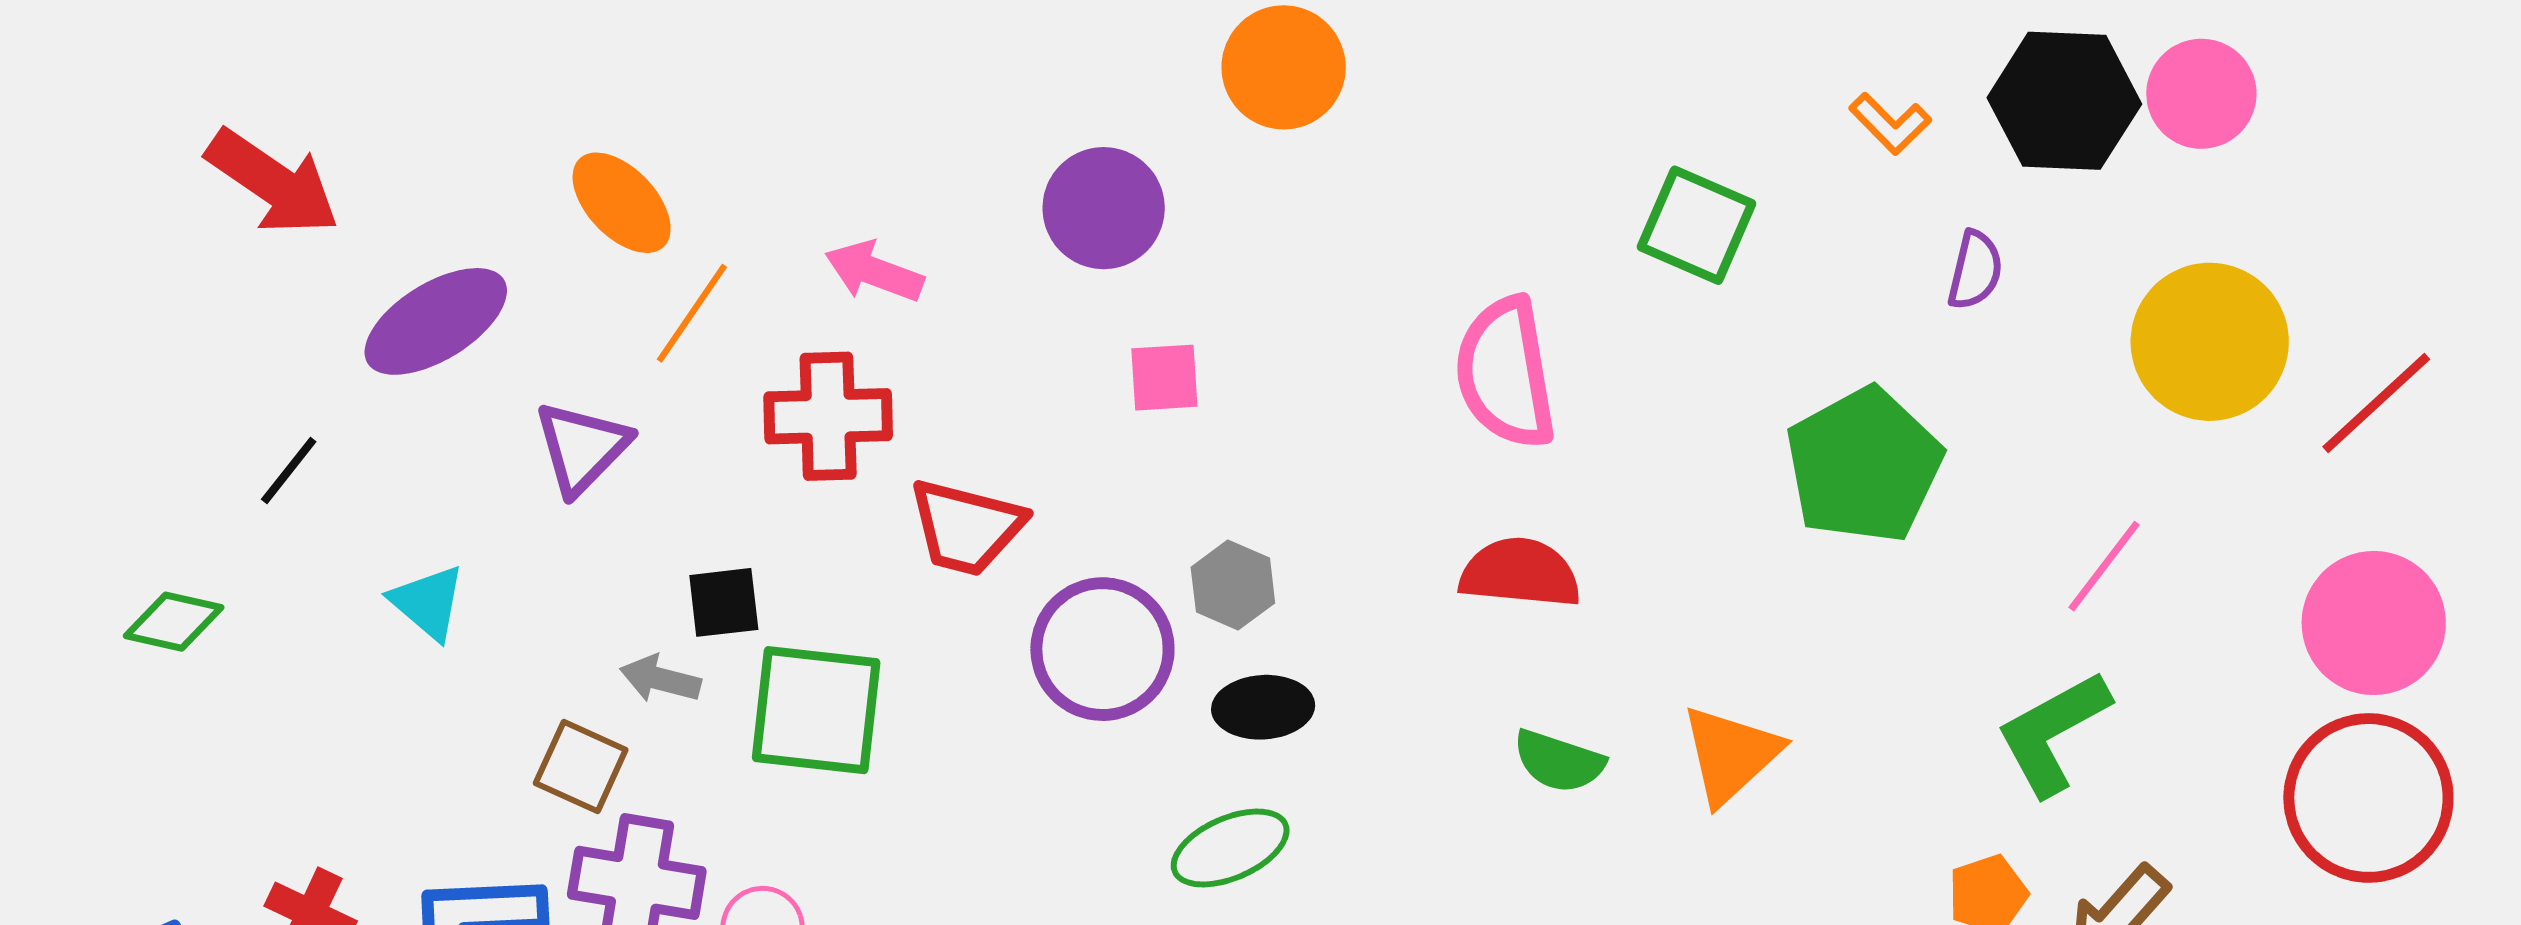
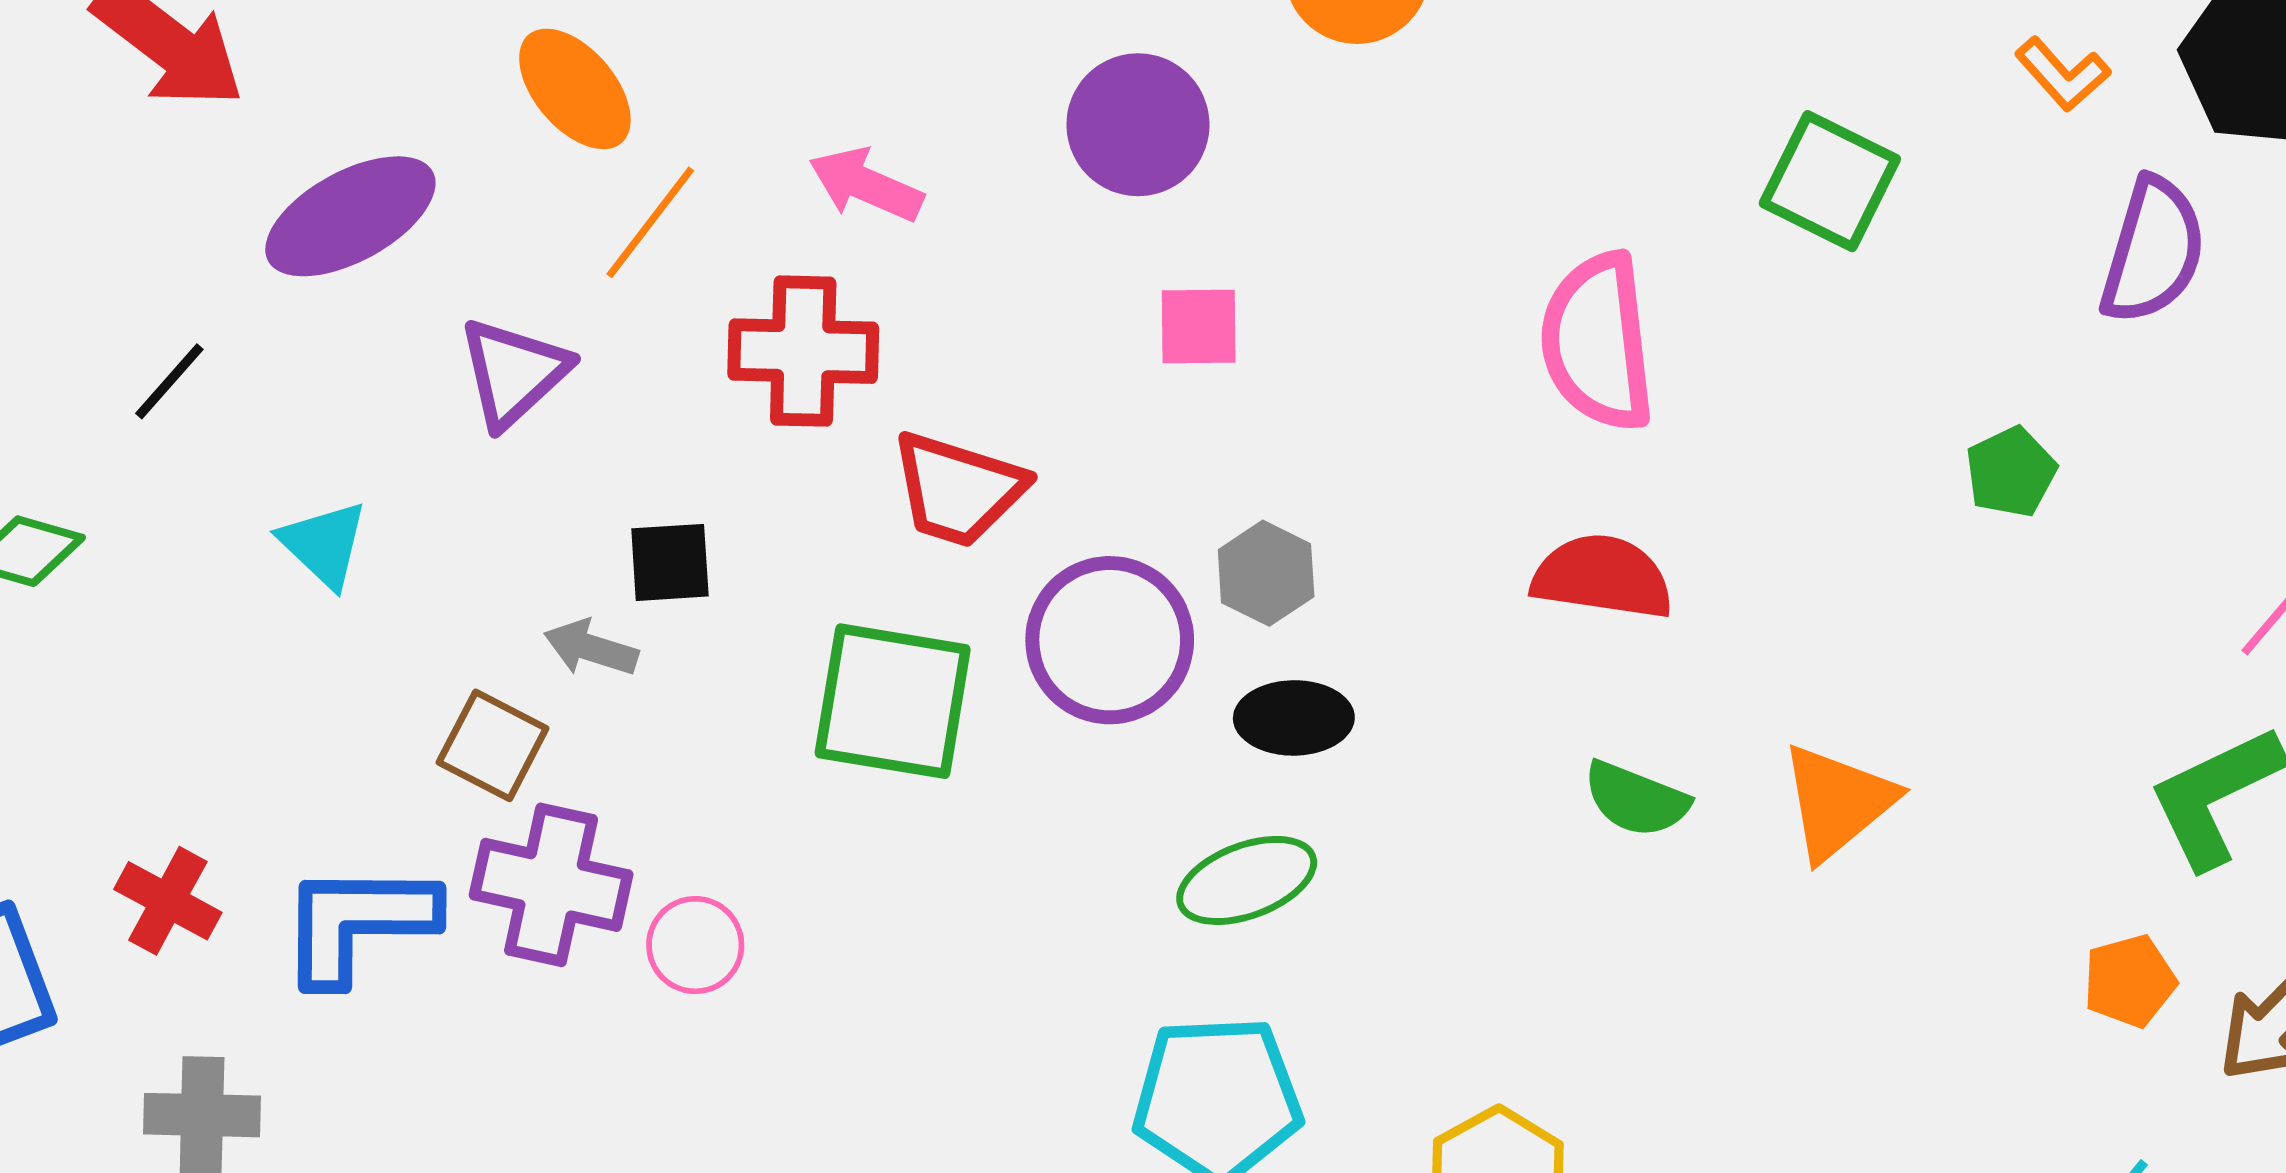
purple semicircle: (1975, 270) -> (2153, 251), size x1.6
green pentagon: (1864, 465) -> (2011, 472), size x0.5
green square: (816, 710) -> (893, 701), moved

